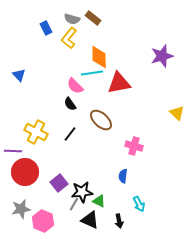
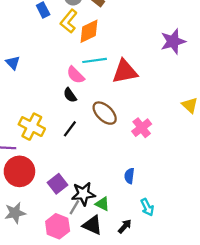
orange diamond: (99, 57) -> (89, 31), moved, turned 65
pink cross: (134, 146) -> (142, 128), moved, turned 36
pink hexagon: (43, 221) -> (58, 226), moved
black arrow: (119, 221) -> (125, 226), turned -128

